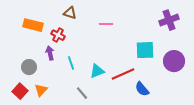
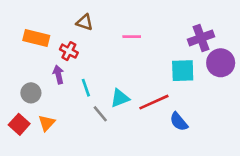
purple cross: (169, 20) -> (201, 38), moved
purple circle: (174, 61) -> (221, 63), moved
gray line: (82, 93) -> (100, 114), moved

